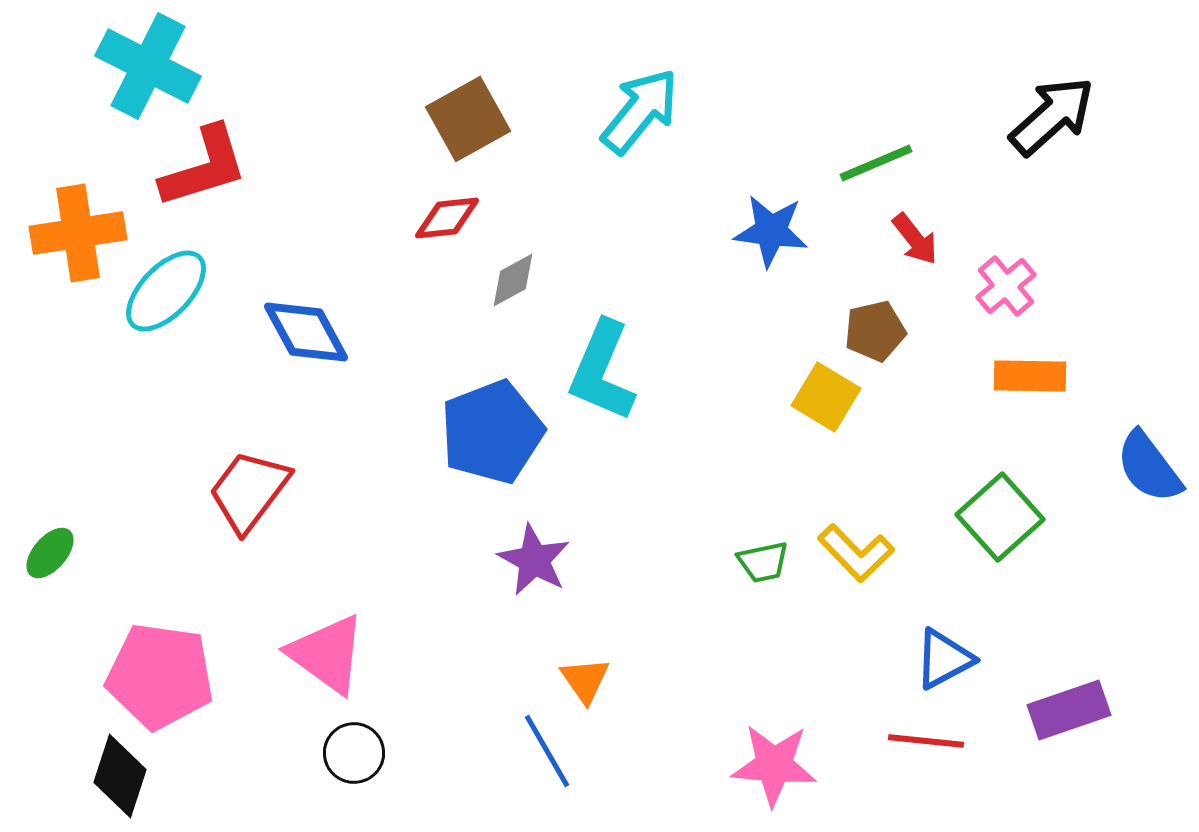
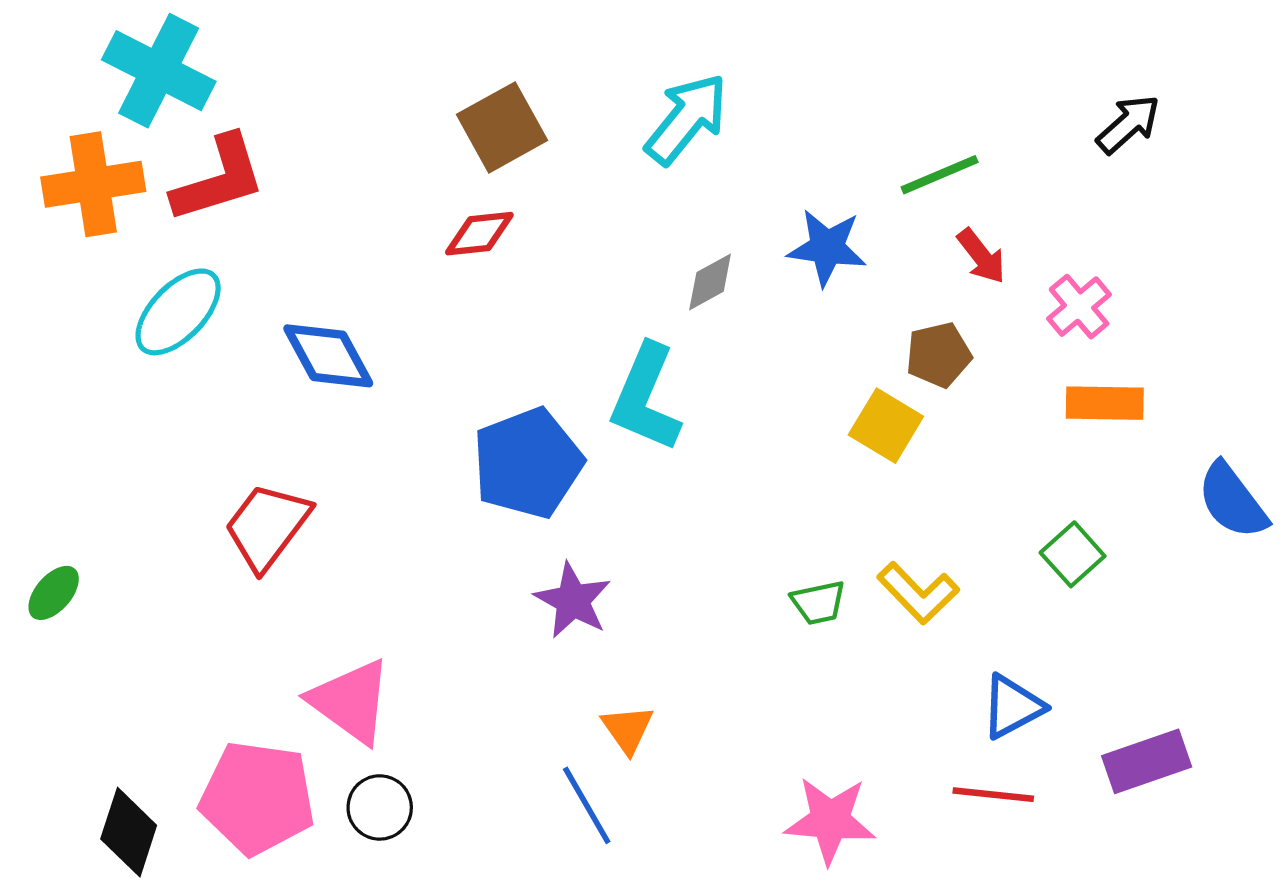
black arrow: (1052, 116) -> (1128, 124), size x0.7
orange cross: (78, 233) -> (93, 184), moved
gray diamond: (513, 280) -> (710, 282), moved
green square: (1000, 517) -> (1073, 554), size x0.7
pink pentagon: (160, 676) -> (257, 798), moved

